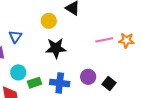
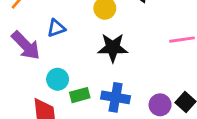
blue triangle: (15, 37) -> (56, 28), turned 32
purple circle: (88, 77) -> (160, 105), moved

